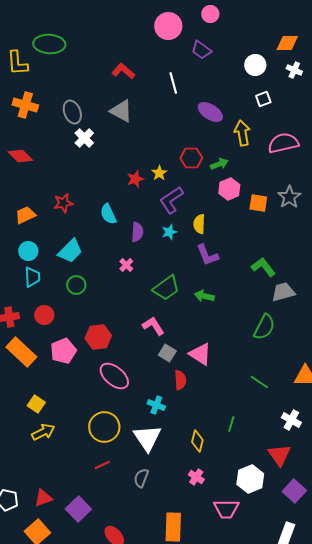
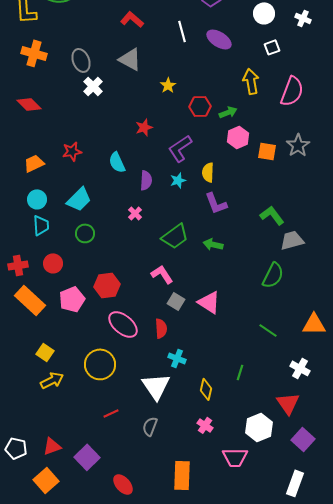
purple ellipse: (210, 112) -> (219, 39), moved
pink semicircle: (283, 143) -> (292, 91), turned 124
yellow star: (159, 173) -> (168, 85), moved
red semicircle: (180, 380) -> (161, 328), moved
cyan cross: (156, 405) -> (177, 358), moved
yellow circle: (104, 427) -> (100, 364), moved

